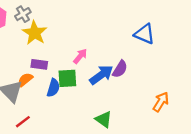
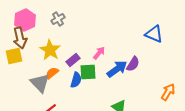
gray cross: (23, 14) -> (58, 19), moved
yellow star: (35, 33) -> (50, 50), moved
purple rectangle: (39, 64) -> (73, 60), moved, turned -48

